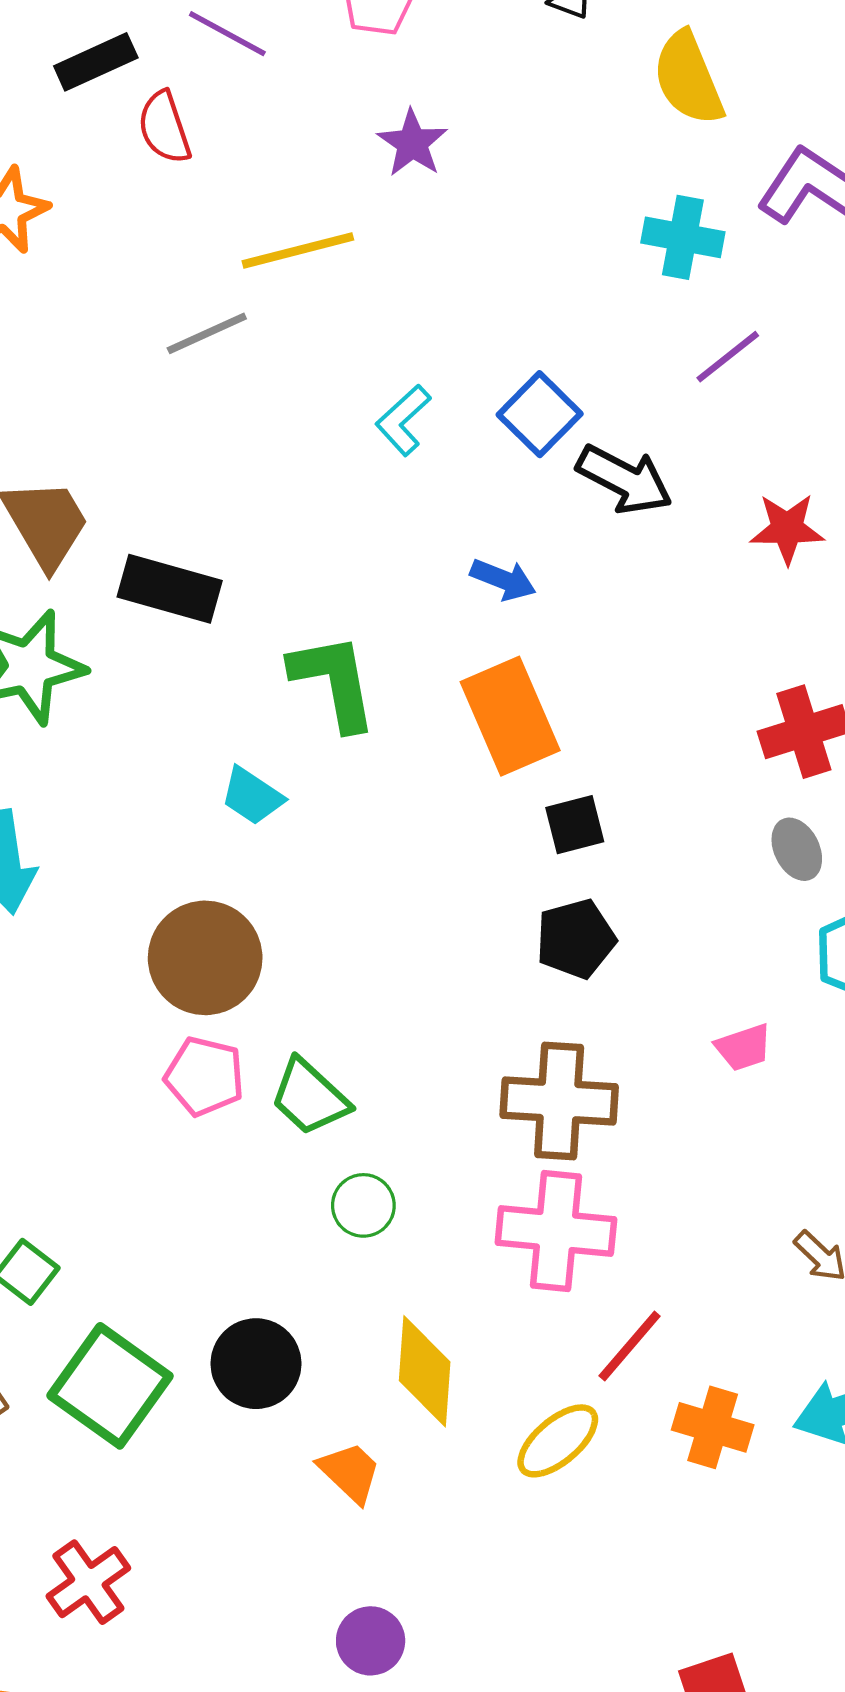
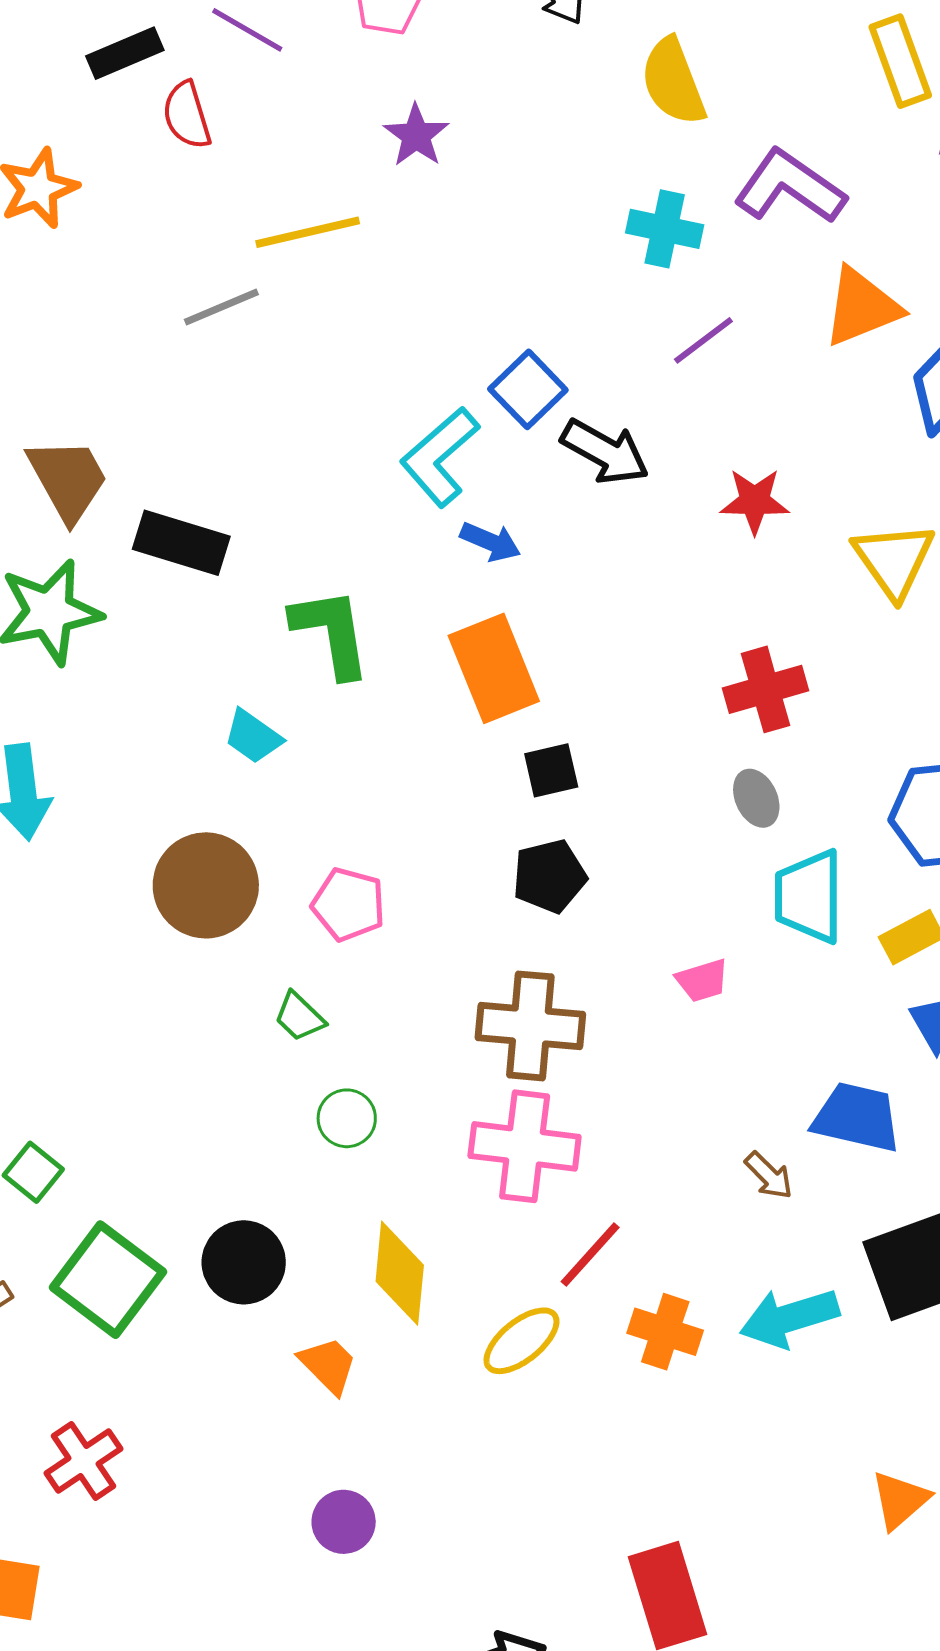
cyan L-shape: (403, 420) -> (440, 457), moved, size x1.5
pink pentagon: (204, 1076) -> (349, 904), moved
green trapezoid: (310, 1097) -> (299, 1017), size x0.7

